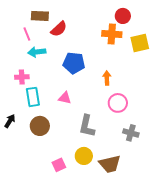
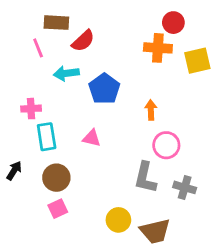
cyan arrow: (37, 52) -> (66, 73), moved
blue pentagon: (74, 63) -> (104, 89), turned 30
gray L-shape: (87, 126) -> (145, 178), moved
pink square: (59, 165) -> (58, 209), moved

